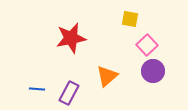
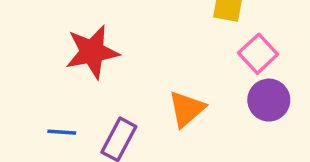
red star: (71, 38) -> (92, 52), moved

